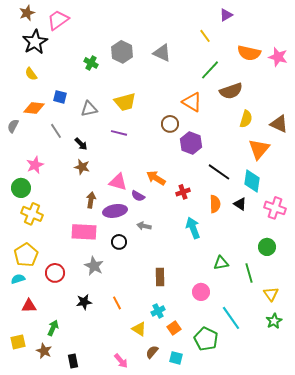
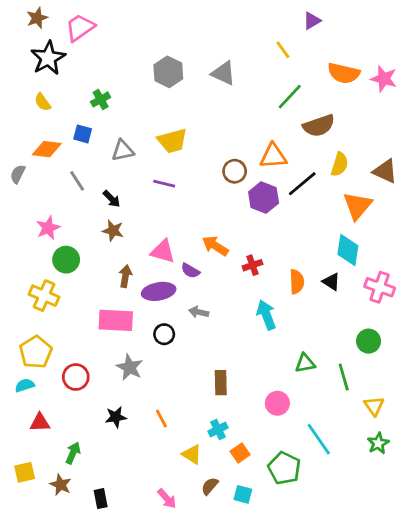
green cross: (91, 63) -> (101, 99), moved, turned 32
orange triangle: (192, 102) -> (273, 156), moved, turned -35
black line: (219, 172) -> (302, 184), moved, turned -75
green circle: (21, 188) -> (66, 260), moved

